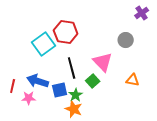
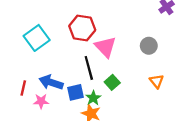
gray circle: (126, 40) -> (149, 46), moved
cyan square: (44, 44) -> (37, 38), moved
pink triangle: (103, 62) -> (105, 47), moved
orange triangle: (133, 80) -> (157, 81), turned 40

